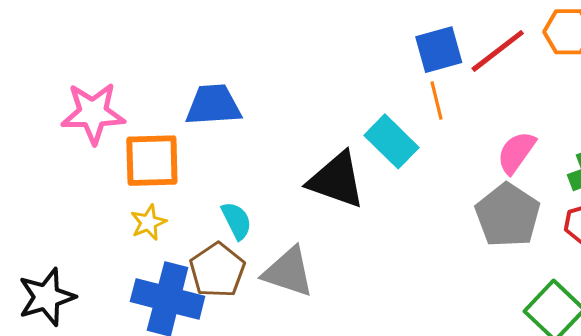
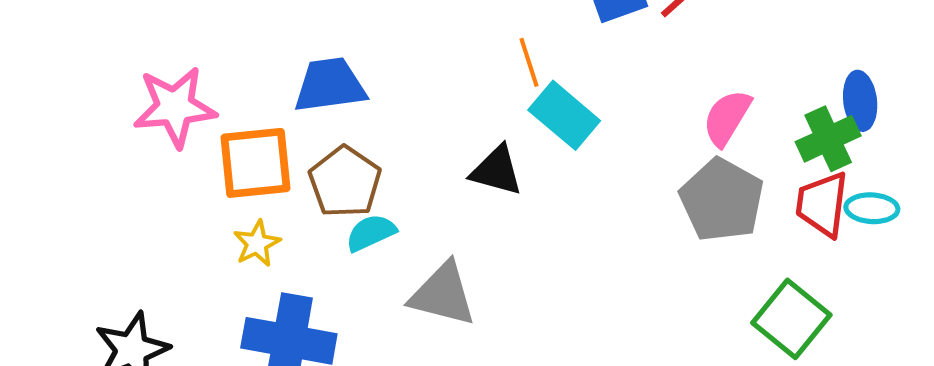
orange line: (437, 100) -> (529, 62), moved
black triangle: (337, 180) -> (497, 171), size x0.7
cyan semicircle: (237, 221) -> (371, 233), turned -84
brown pentagon: (217, 270) -> (345, 182), moved

